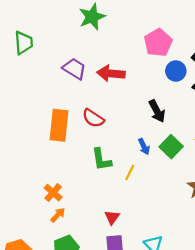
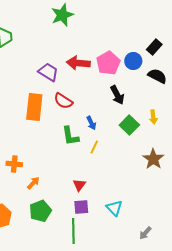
pink pentagon: (158, 43) -> (108, 63), moved
purple trapezoid: (74, 69) -> (48, 72), moved
blue arrow: (144, 147) -> (91, 123), moved
orange cross: (53, 193) -> (14, 164), moved, turned -35

